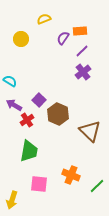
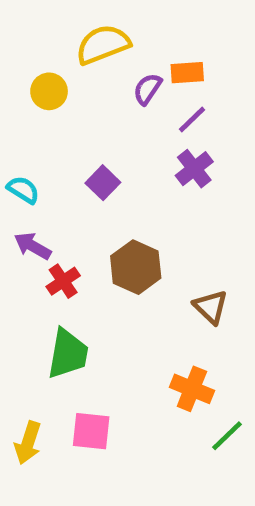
yellow semicircle: (44, 19) -> (103, 44), size x1.6
purple square: (39, 100) -> (103, 183), moved
brown triangle: (90, 131) -> (211, 307), size x0.7
orange cross: (71, 175) -> (192, 389), moved
yellow arrow: (12, 200) -> (28, 443), moved

